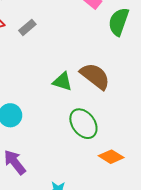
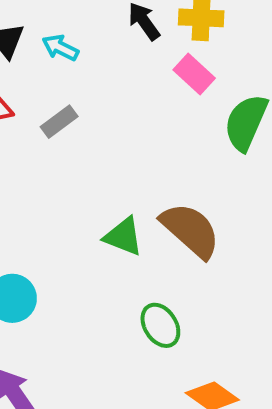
green ellipse: (83, 124) -> (160, 325), size x0.7

